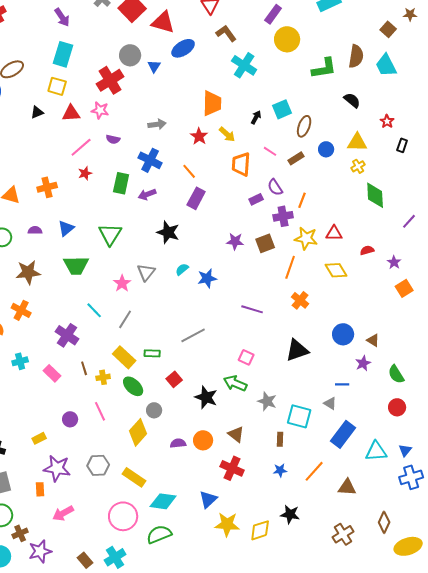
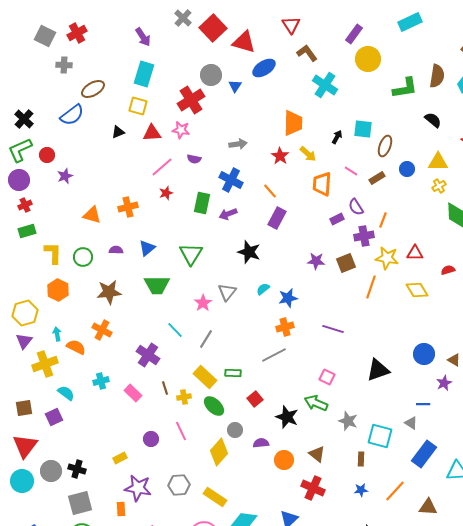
cyan square: (282, 109) -> (363, 129), turned 30
orange cross: (300, 300) -> (285, 327), moved, turned 36
purple semicircle: (178, 443) -> (261, 443), moved

